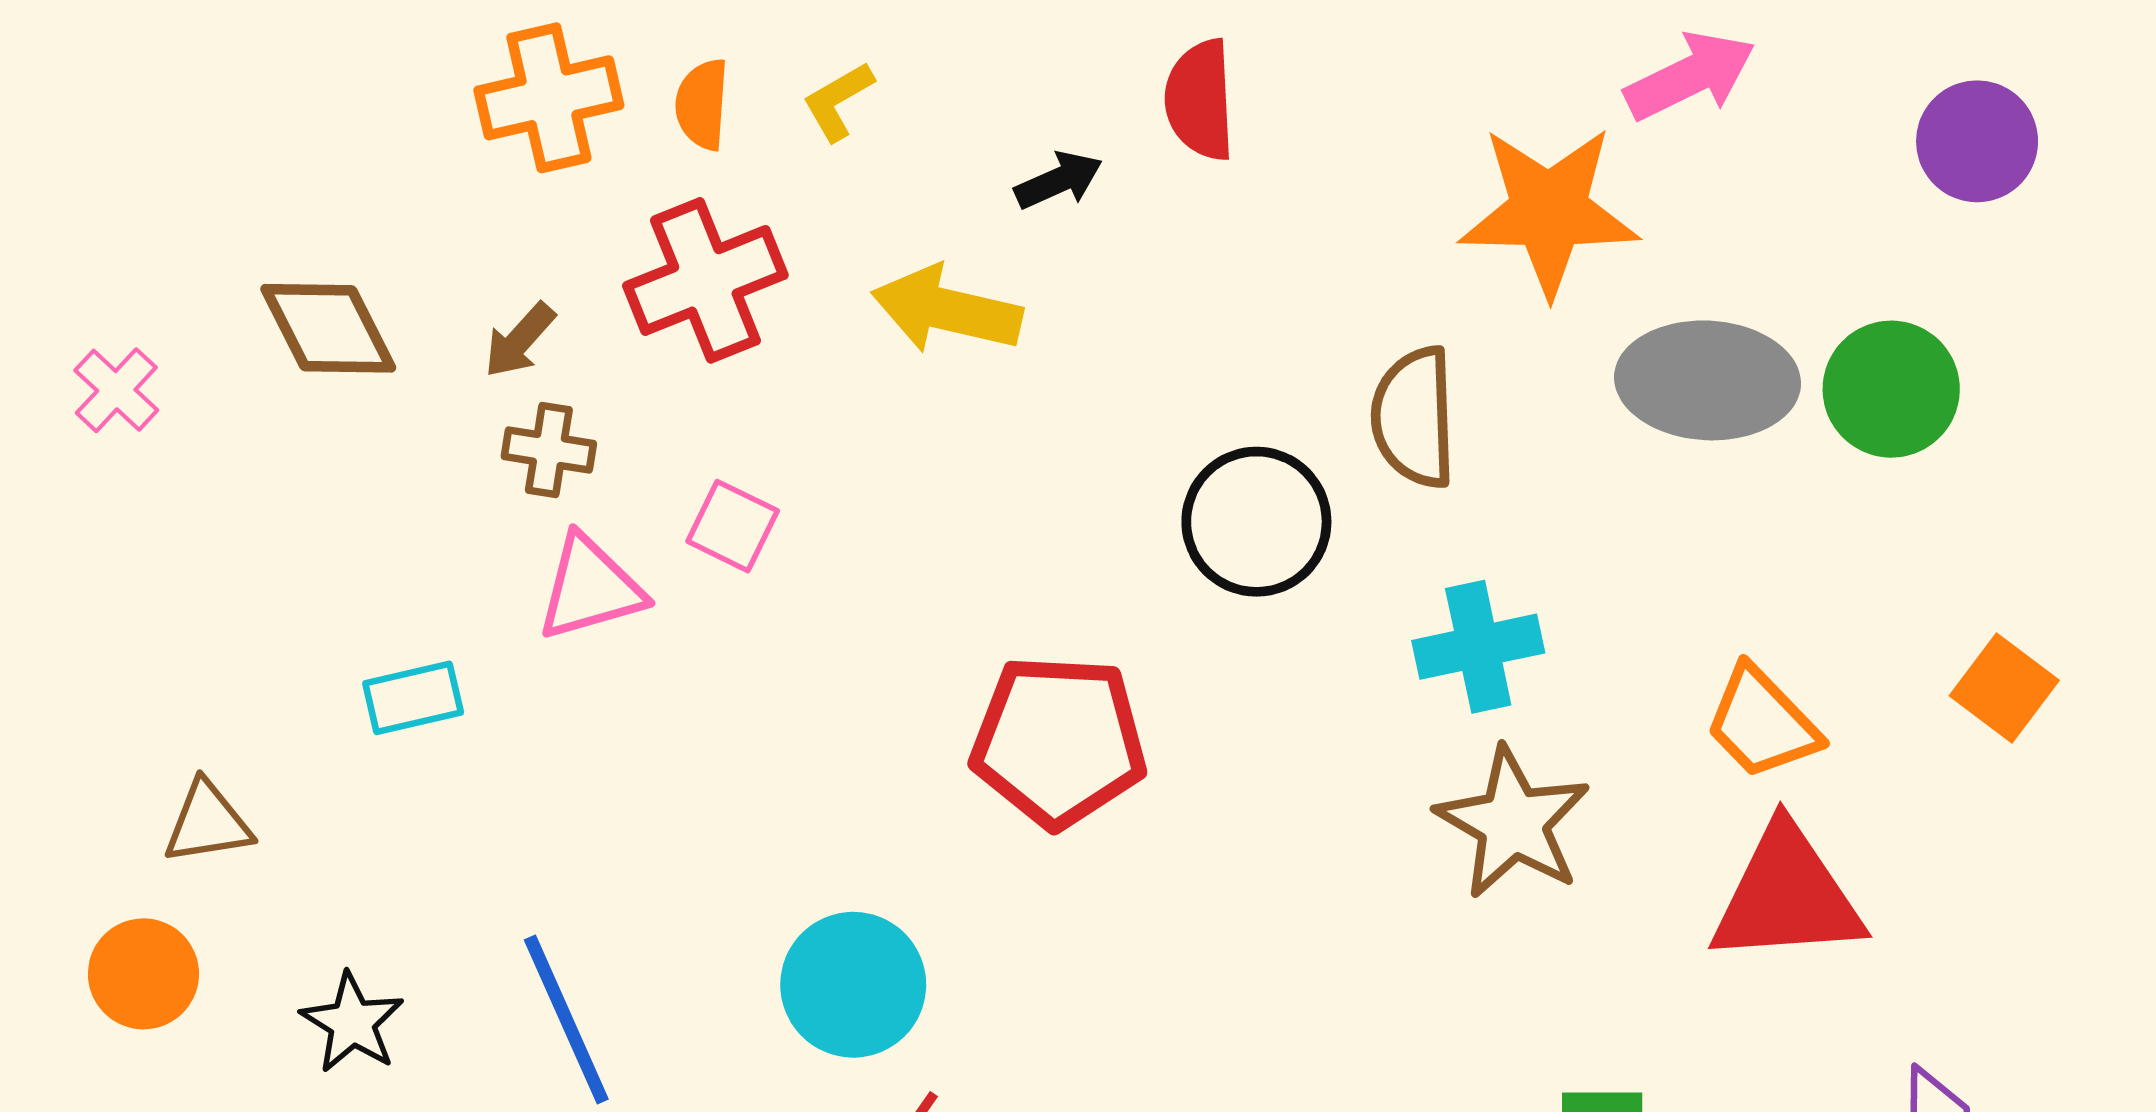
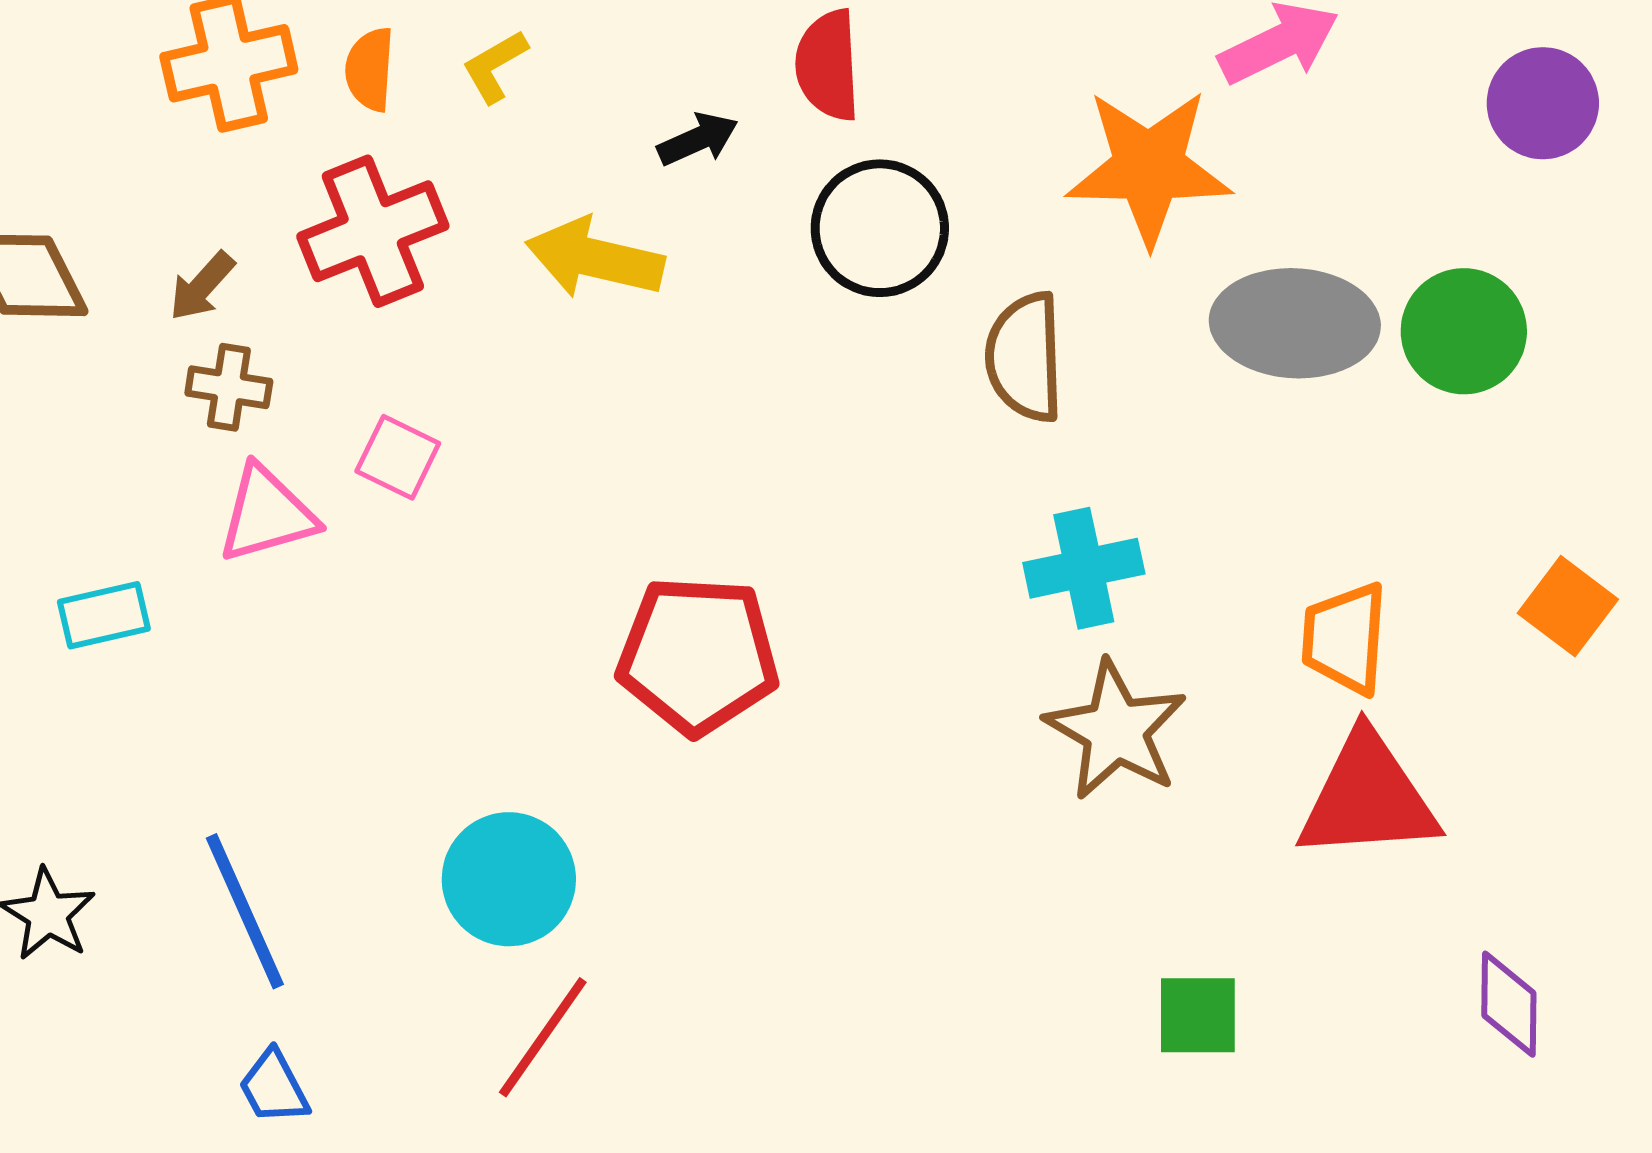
black circle: (1256, 522) -> (880, 228), moved
orange trapezoid: (1762, 723) -> (1345, 638), turned 48

